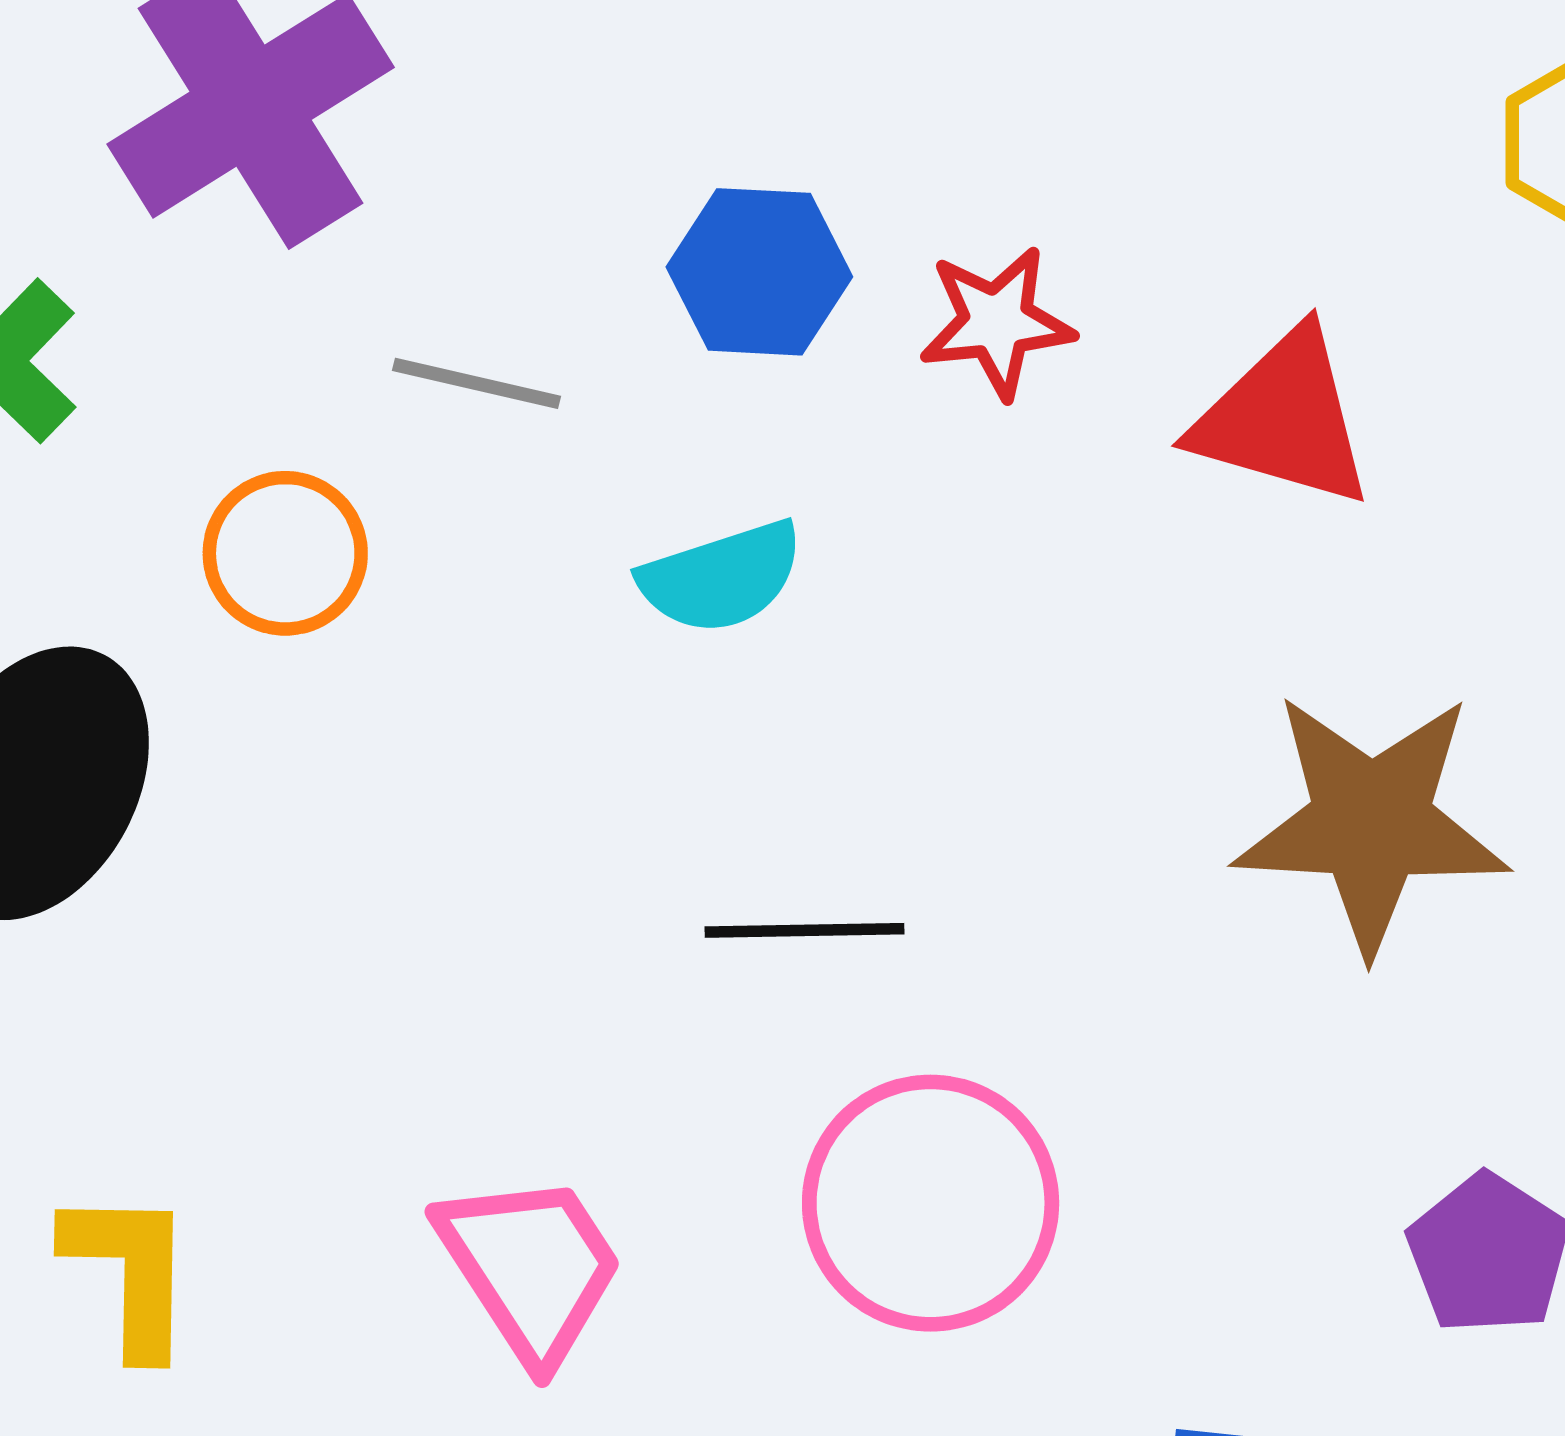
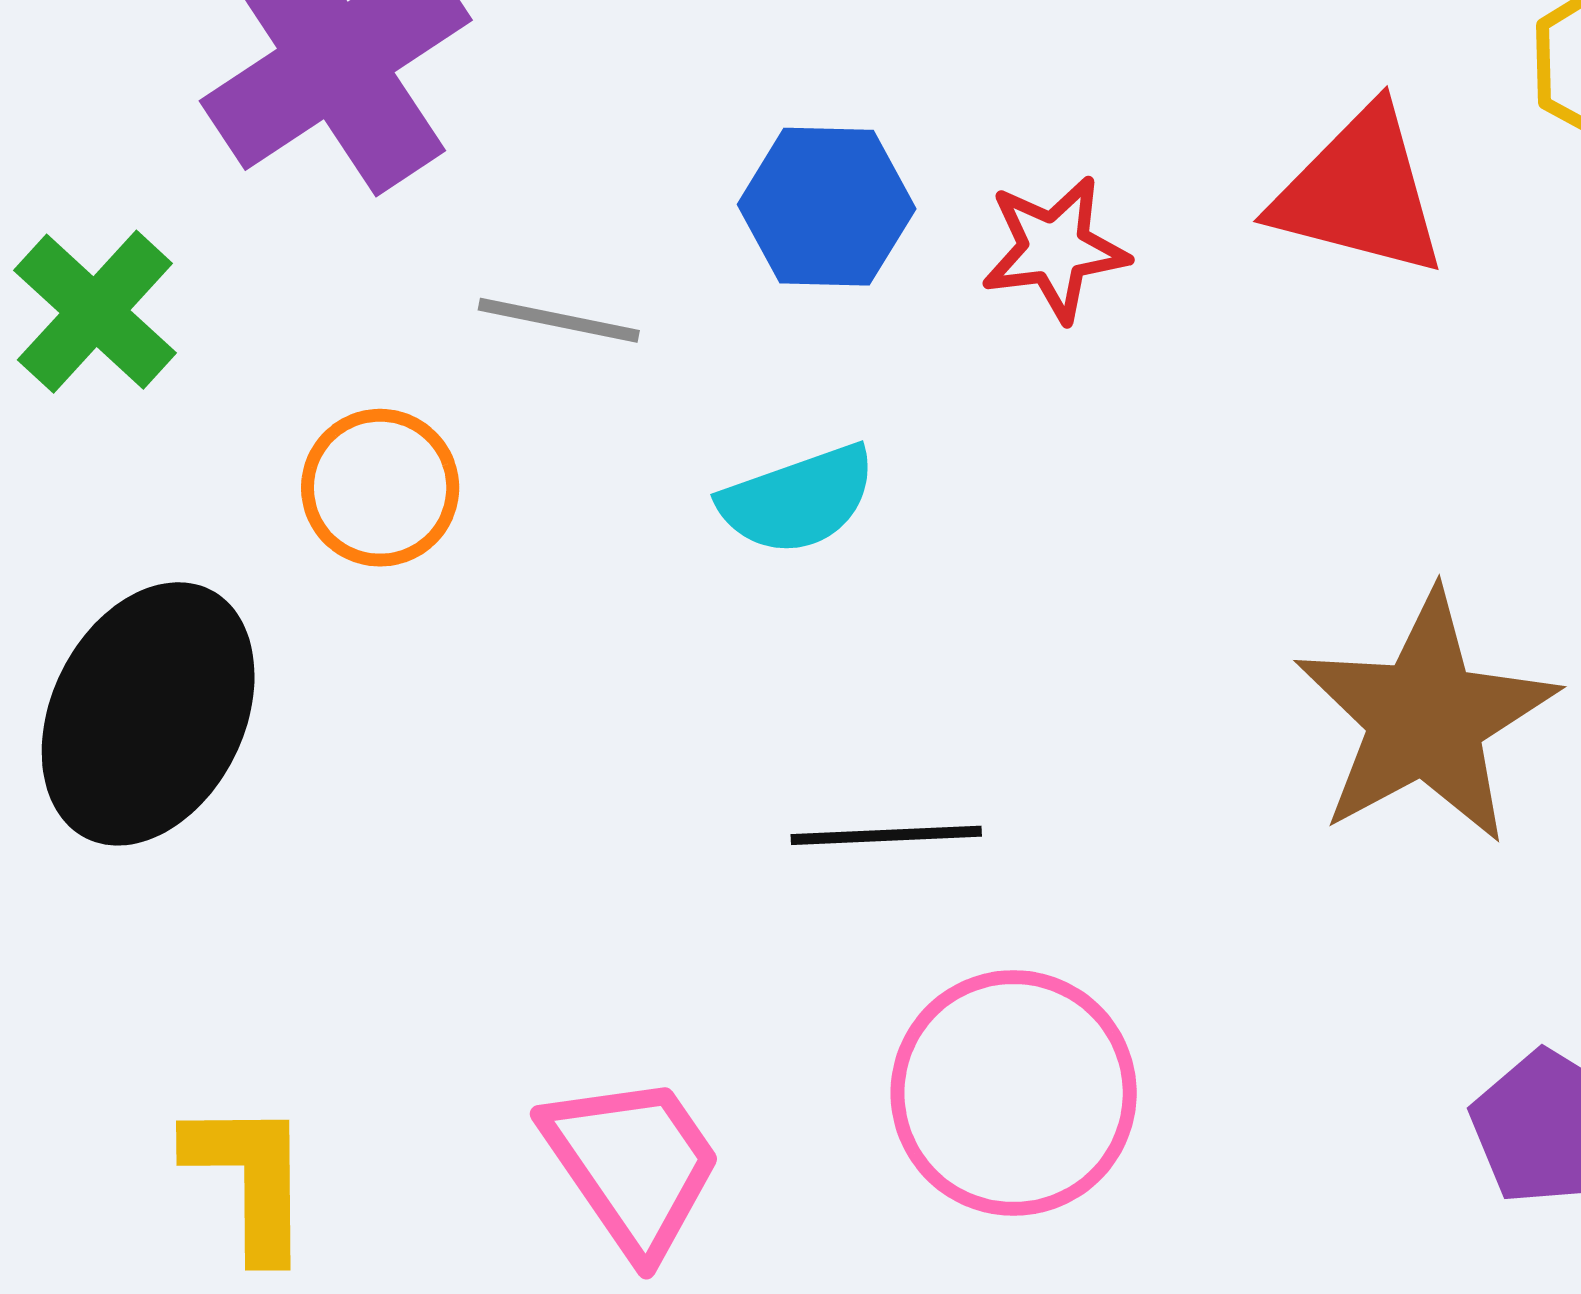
red triangle: (1283, 418) -> (1360, 192), moved
brown star: (1371, 822) -> (1426, 718), turned -30

